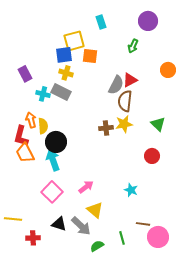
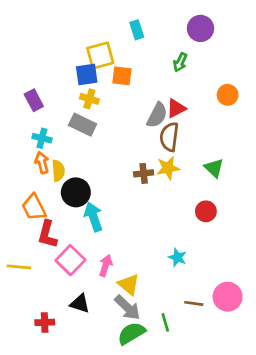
cyan cross: (43, 94) -> (42, 138), moved
red L-shape: (21, 136) -> (47, 234), moved
cyan arrow: (53, 160) -> (93, 217), moved
pink arrow: (86, 187) -> (106, 266), moved, turned -35
yellow line: (13, 219) -> (19, 267), moved
gray arrow: (81, 226) -> (127, 308), moved
pink circle: (158, 237) -> (228, 297), moved
green semicircle: (97, 246) -> (131, 333), size x1.5

